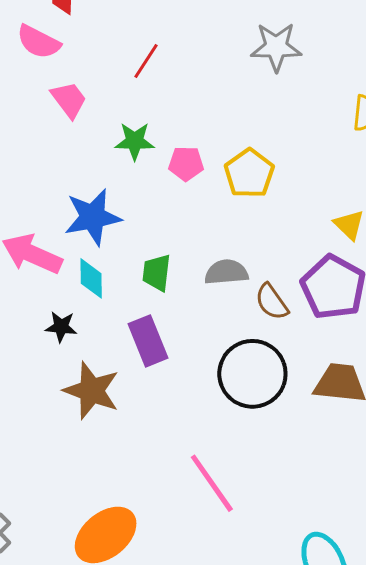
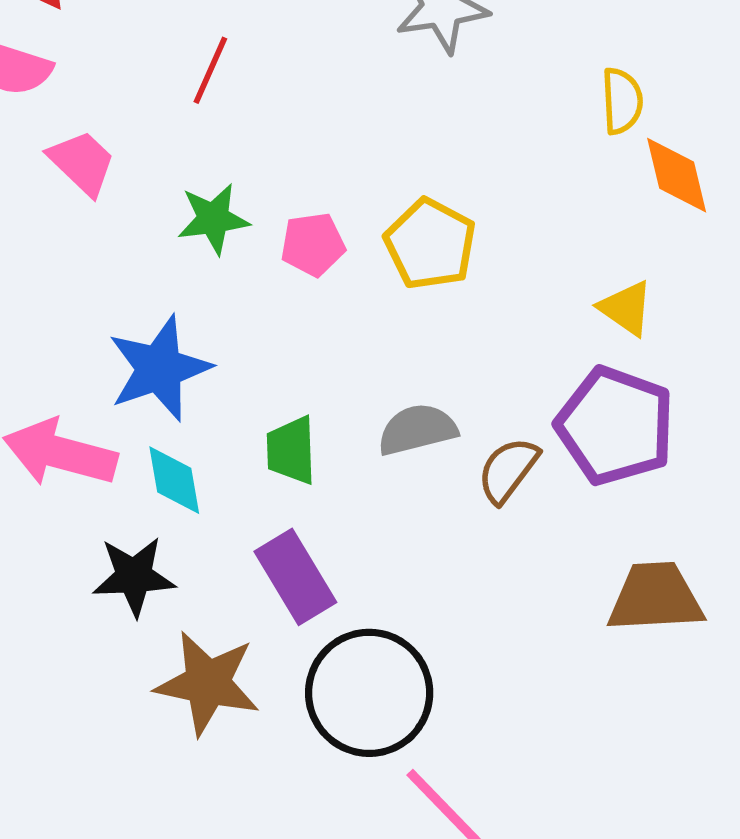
brown semicircle: (272, 302) -> (508, 470), turned 81
black star: (61, 327) -> (134, 576), size x1.4
black circle: (252, 374) -> (369, 693), moved

